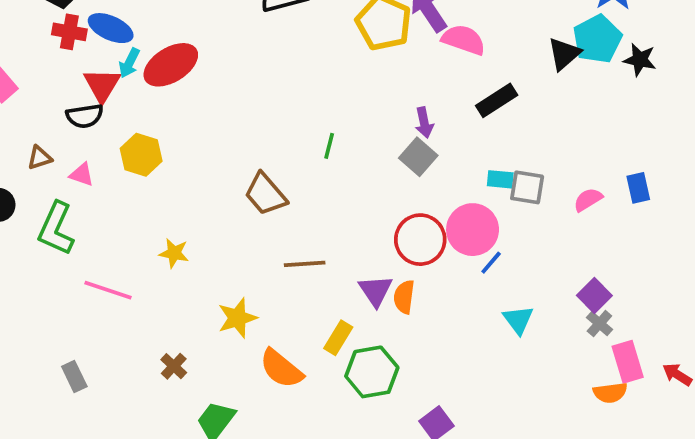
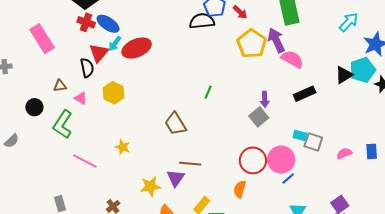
black semicircle: (85, 116) -> (87, 68), turned -102
green line: (329, 146) -> (208, 92), moved
purple triangle: (376, 291) -> (176, 178), moved

